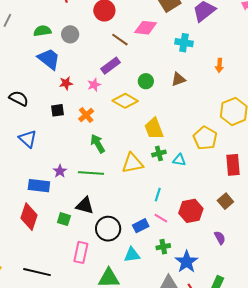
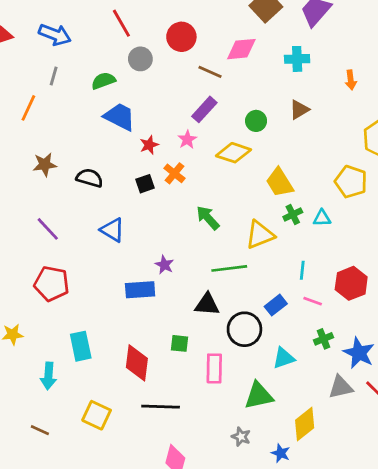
gray circle: (70, 34) -> (140, 59), moved
orange cross: (86, 115) -> (174, 173), moved
green line: (91, 173) -> (229, 268), moved
red diamond: (29, 217) -> (137, 363), moved
green square: (64, 219) -> (180, 343), moved
blue rectangle: (141, 226) -> (276, 305), moved

